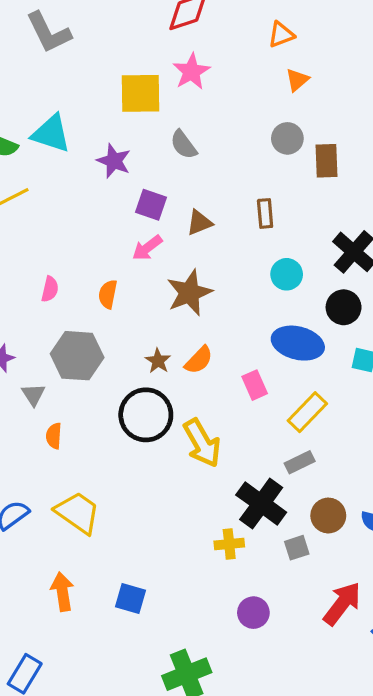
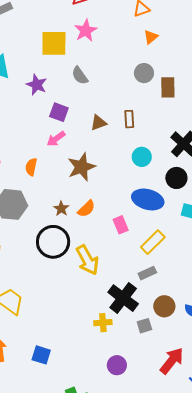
brown triangle: (199, 223) -> (98, 123), moved

